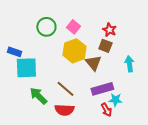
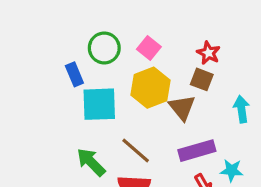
blue rectangle: (14, 52) -> (74, 74), moved, turned 48
cyan square: (26, 68) -> (99, 104), moved
cyan star: (115, 100) -> (232, 170), moved

